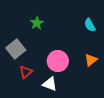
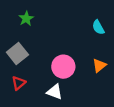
green star: (37, 23) -> (26, 19), moved
red triangle: (26, 72) -> (19, 83), moved

